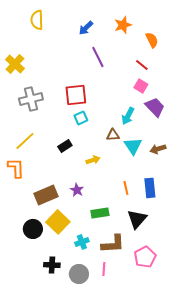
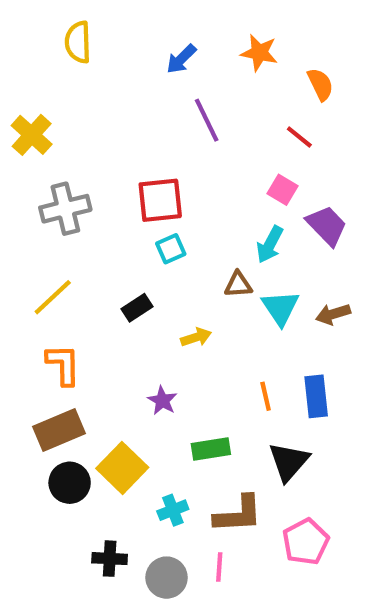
orange star: (123, 25) -> (259, 53), turned 30
pink square: (141, 86) -> (282, 190), moved
orange L-shape: (16, 168) -> (63, 365), moved
brown rectangle: (46, 195) -> (59, 430), moved

